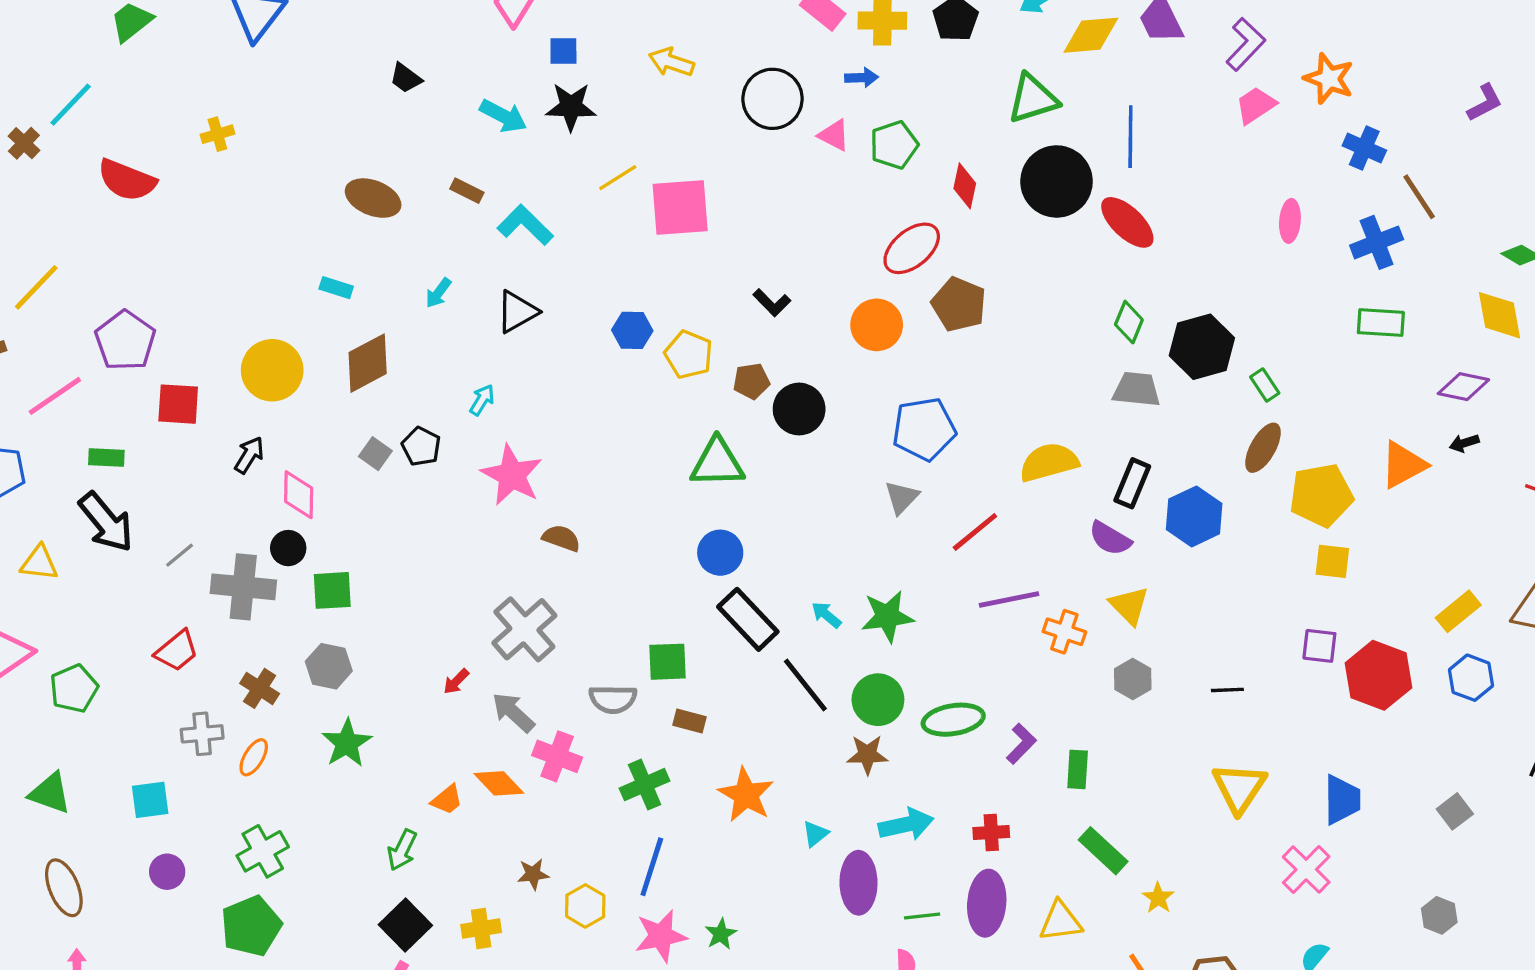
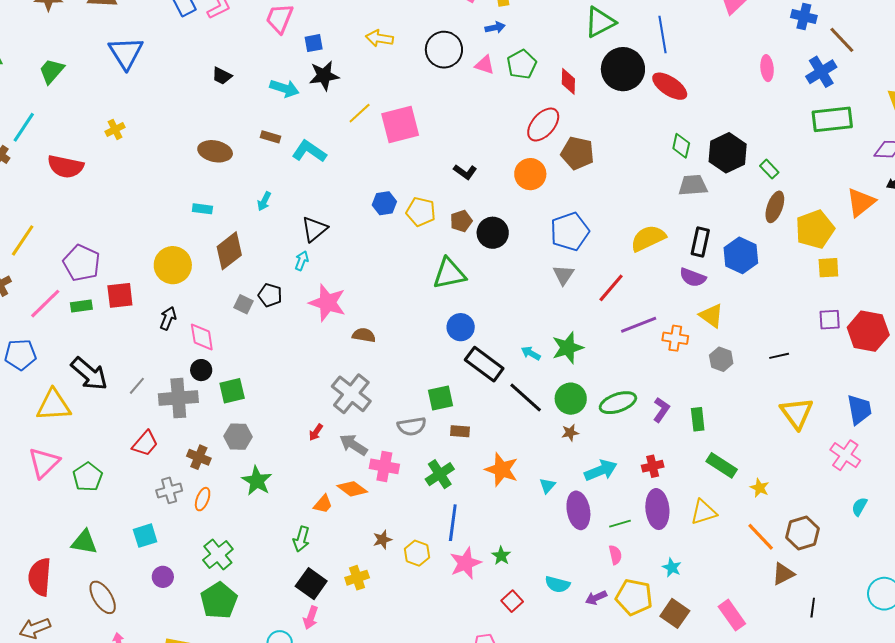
black triangle: (517, 312) -> (314, 229), moved
green rectangle: (1381, 323) -> (832, 119), size x1.4
green rectangle: (106, 457) -> (81, 306), moved
yellow triangle: (39, 563) -> (54, 405), size x1.5
brown star: (867, 755) -> (570, 433), size x0.7

